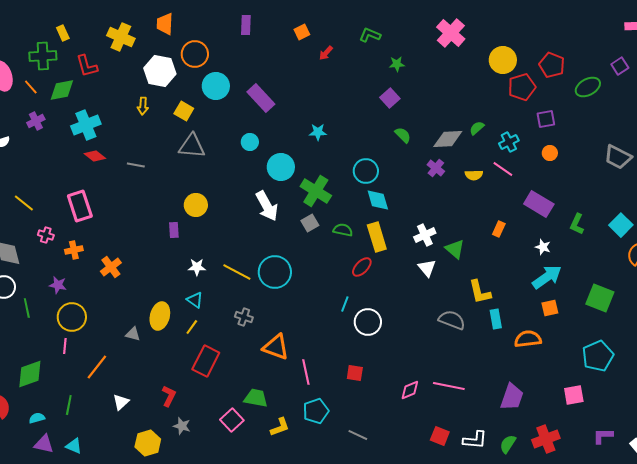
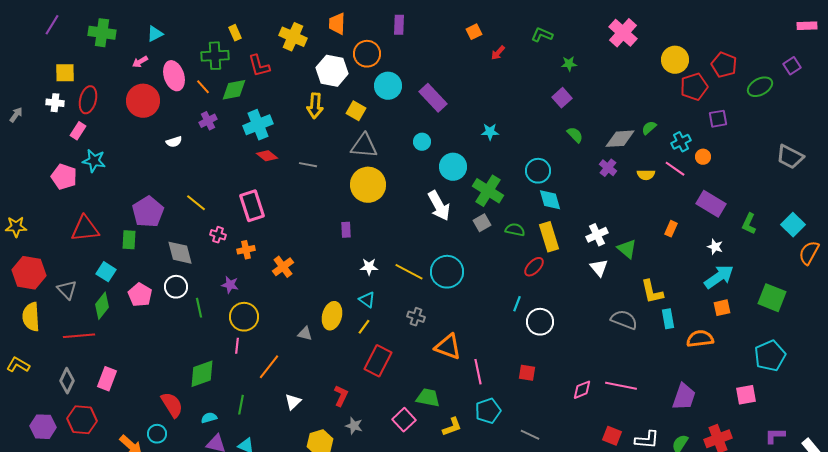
purple rectangle: (246, 25) -> (399, 25), moved
yellow arrow: (143, 106) -> (315, 106), size x1.4
orange circle: (550, 153) -> (703, 157), moved
yellow circle: (196, 205) -> (368, 185), moved, size x1.5

